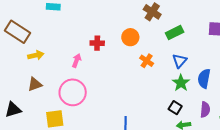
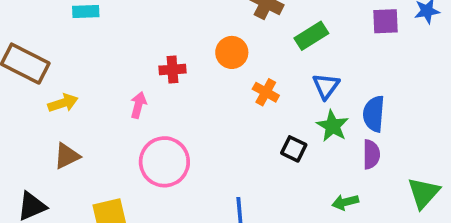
pink circle: (73, 92) -> (164, 162), moved
black square: (175, 108) -> (294, 149), moved
purple semicircle: (205, 110) -> (371, 154), moved

